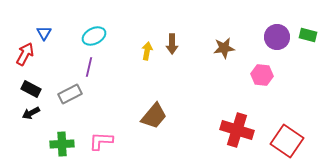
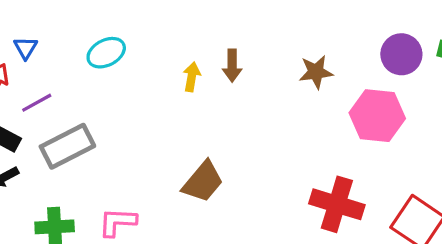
purple line: (89, 67) -> (37, 103), moved, turned 48
pink hexagon: (262, 75) -> (377, 116), size x1.5
gray rectangle: (70, 94) -> (67, 146), size x1.4

